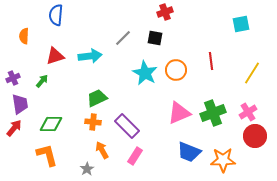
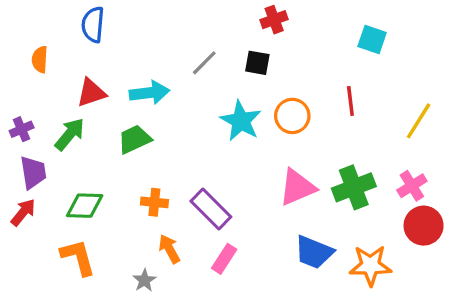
cyan square: (241, 24) -> (372, 40), moved, turned 30
green arrow: (42, 81) -> (70, 134), size x1.5
green trapezoid: (97, 98) -> (134, 139), moved

